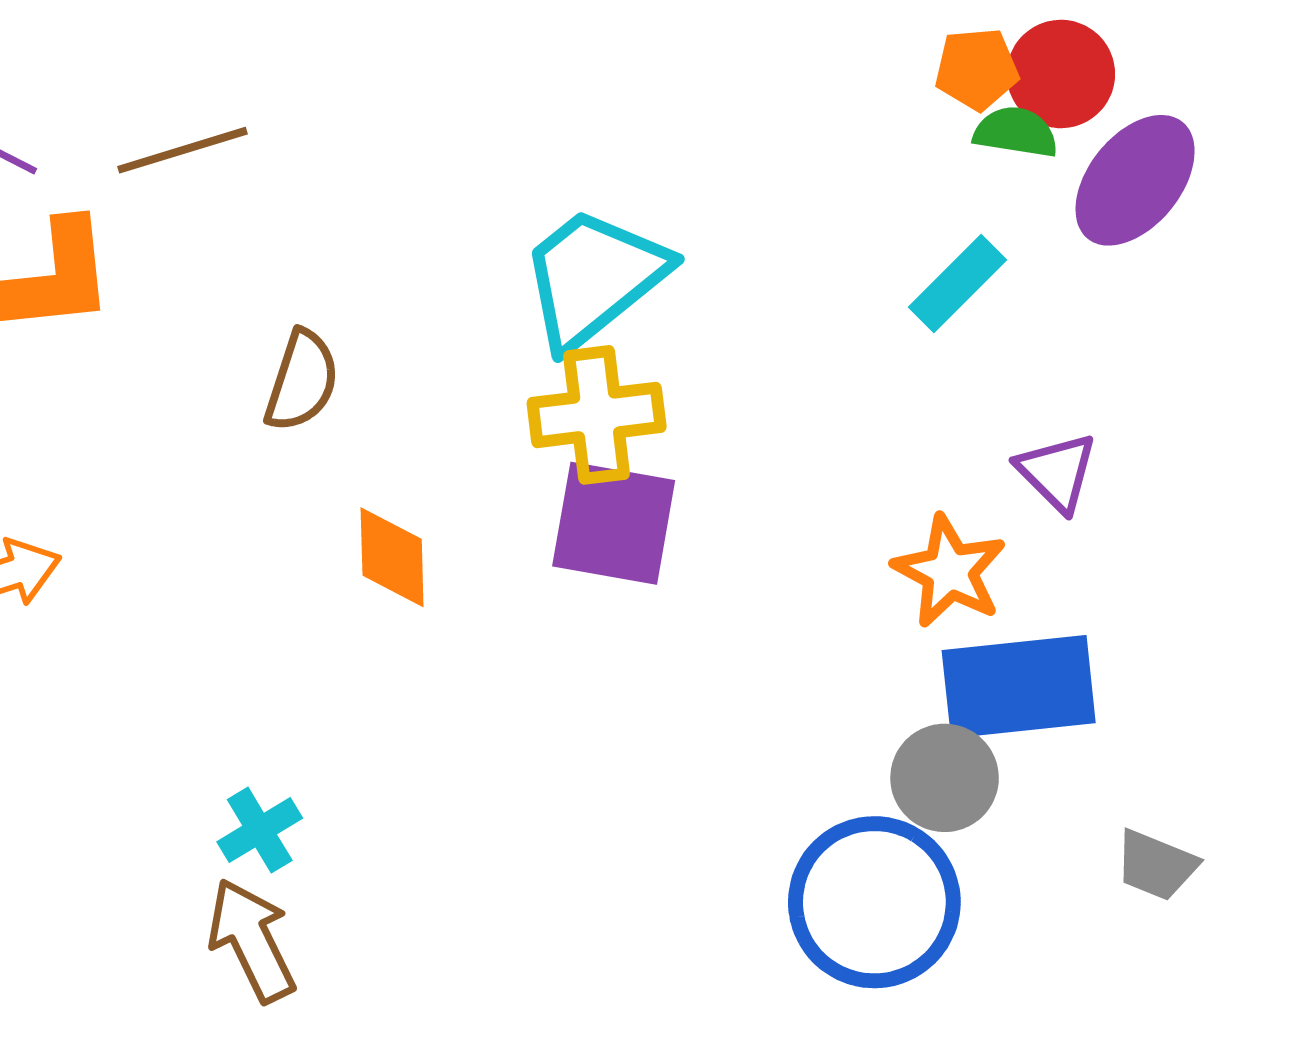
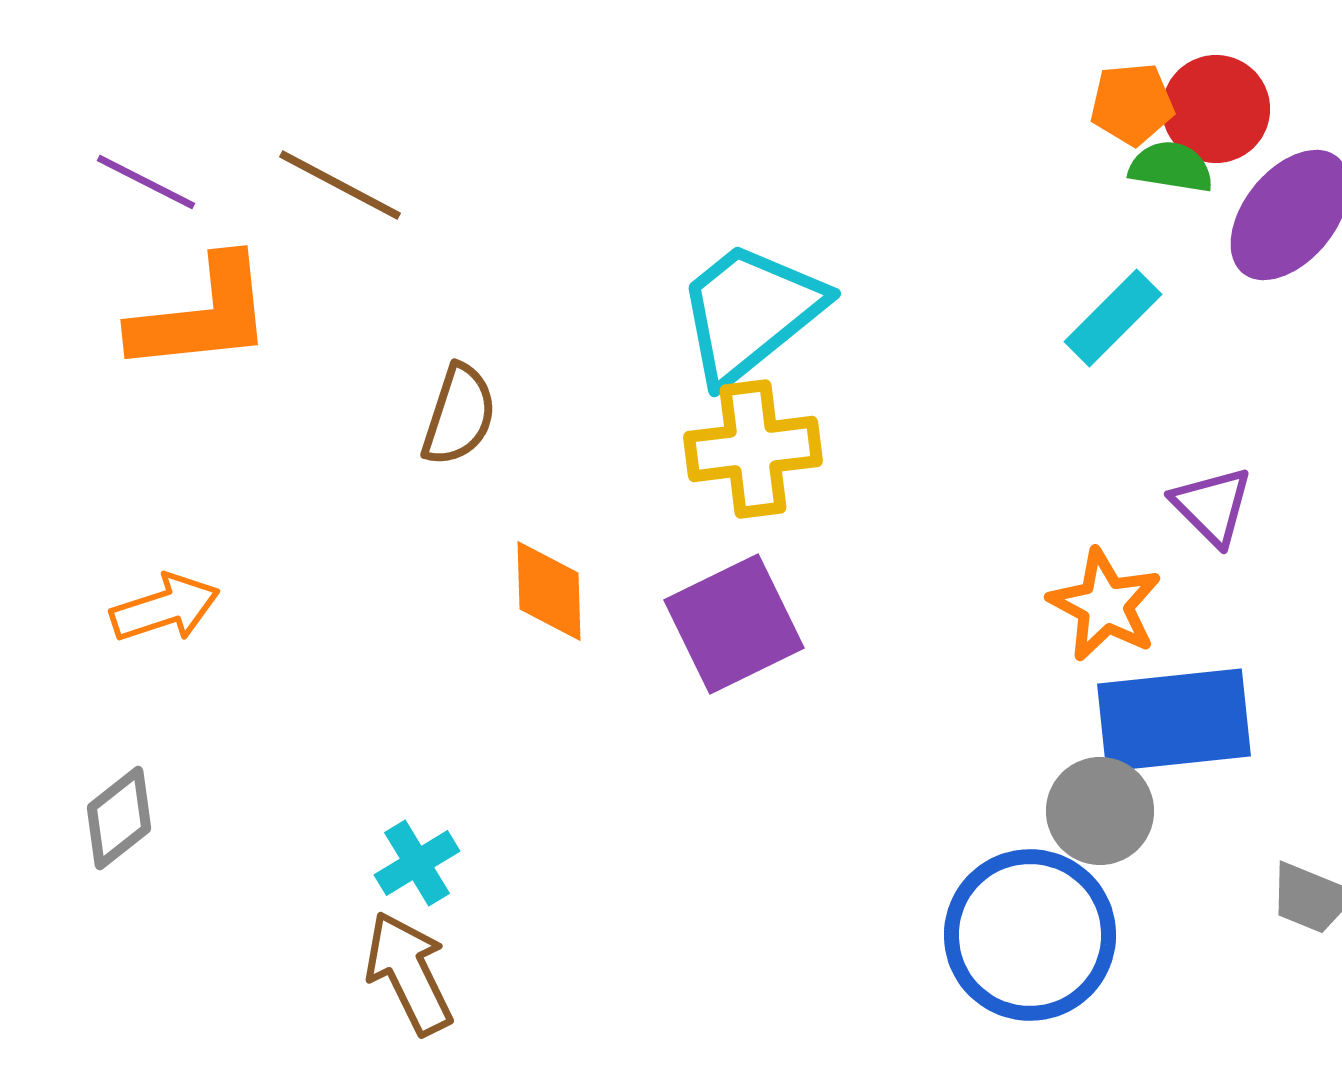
brown line: (182, 150) -> (340, 185), turned 45
purple square: (614, 523) -> (734, 624), moved, turned -36

